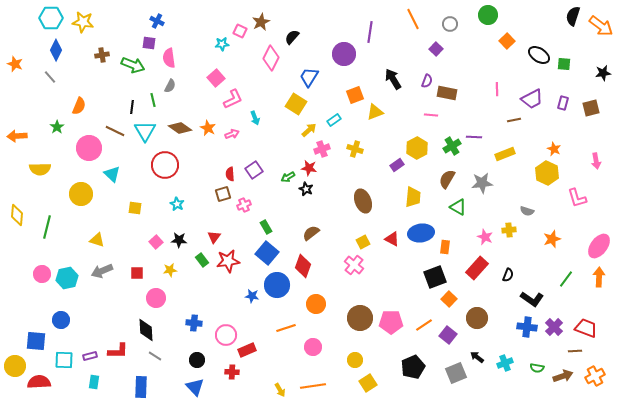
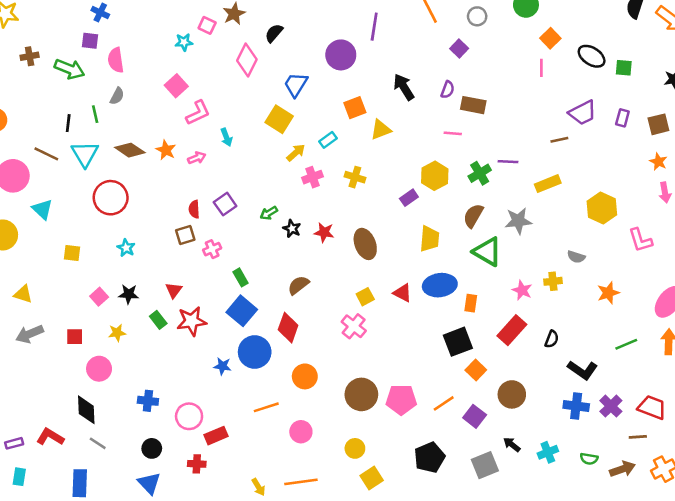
pink line: (497, 89) -> (541, 68), moved
orange star: (554, 149) -> (658, 162), moved
red star: (309, 168) -> (324, 232), moved
green triangle: (458, 207) -> (487, 252), size x1.4
green line: (566, 279) -> (626, 344), turned 30
red L-shape: (118, 351) -> (50, 437), turned -150

